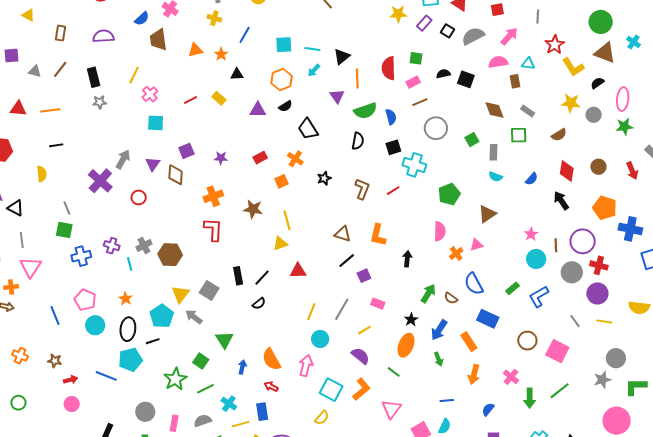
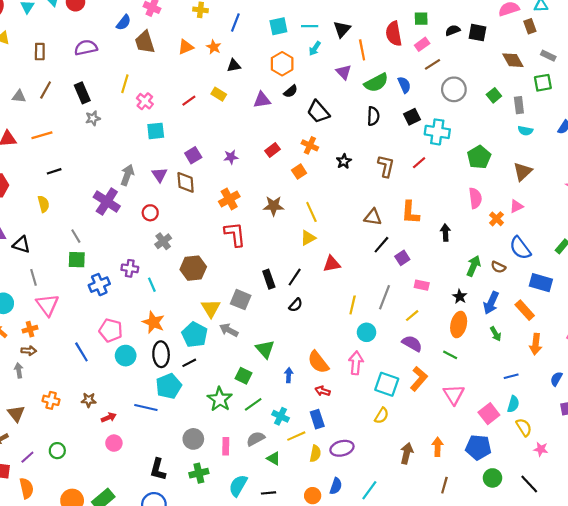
gray cross: (144, 245) -> (163, 241), moved
orange star: (126, 299) -> (153, 322), size x1.5

